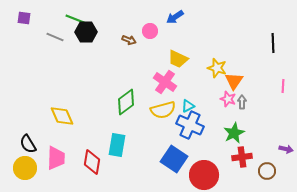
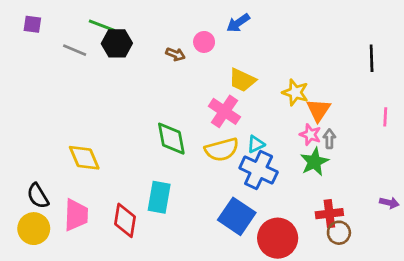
green diamond: (126, 102) -> (171, 139), turned -64
green star: (234, 133) -> (314, 162), moved
brown circle: (267, 171) -> (339, 233), moved

